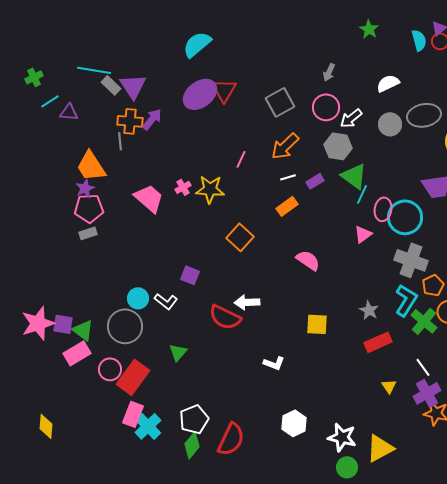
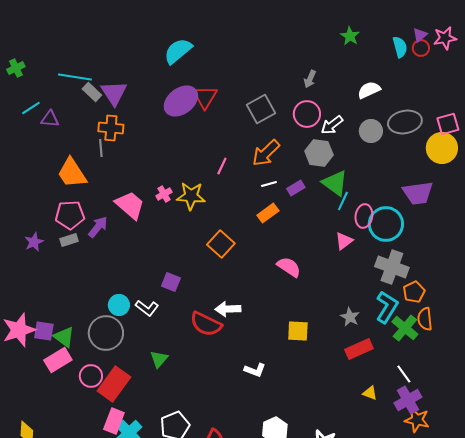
green cross: (34, 77) -> (16, 68), moved
purple arrow: (152, 119) -> (98, 227), moved
purple star: (85, 188) -> (34, 242), moved
yellow triangle: (389, 386) -> (370, 393), turned -35

